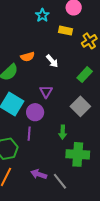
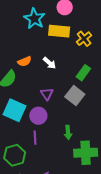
cyan star: (42, 15) -> (34, 19), size x1.5
yellow rectangle: (65, 31) -> (59, 31), size x1.5
gray square: (80, 106) -> (75, 95), moved

